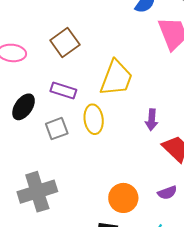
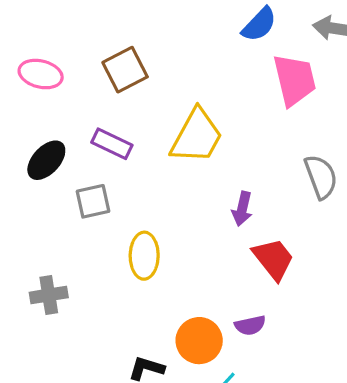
yellow ellipse: (94, 119) -> (144, 256), moved
gray cross: (37, 192) -> (49, 295), size x0.6
orange circle: (123, 198) -> (199, 341), moved

